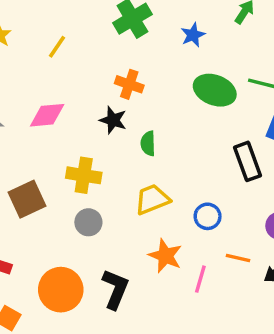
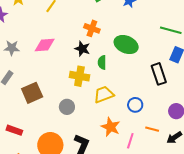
green ellipse: (215, 90) -> (126, 45), moved
yellow cross: (84, 175) -> (79, 76), moved

